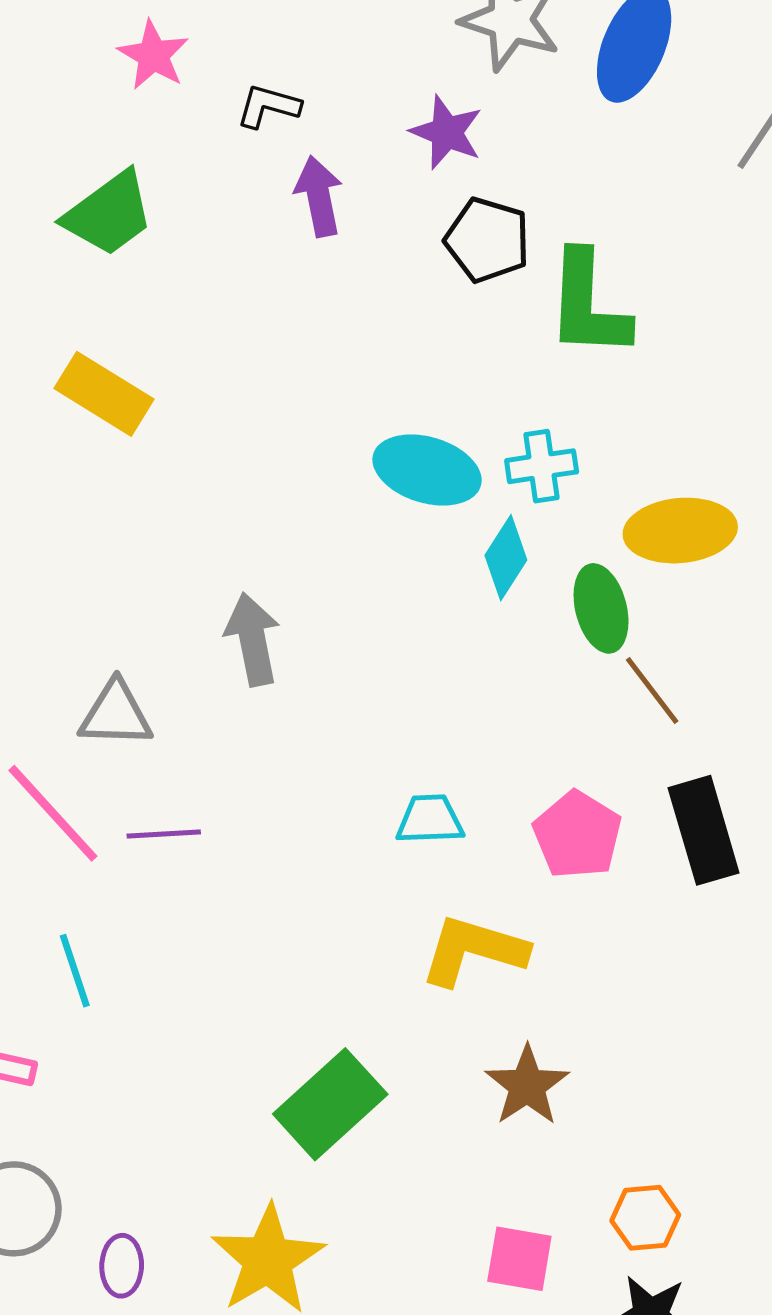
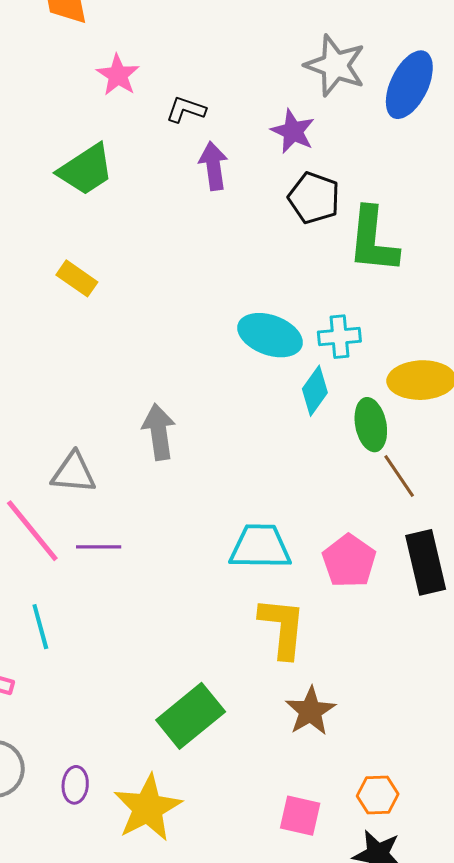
yellow rectangle: (104, 394) -> (77, 278), size x0.7
cyan trapezoid: (430, 819) -> (260, 547), size x1.5
yellow L-shape: (474, 950) -> (282, 628), turned 76
purple ellipse: (122, 1266) -> (75, 785), moved

